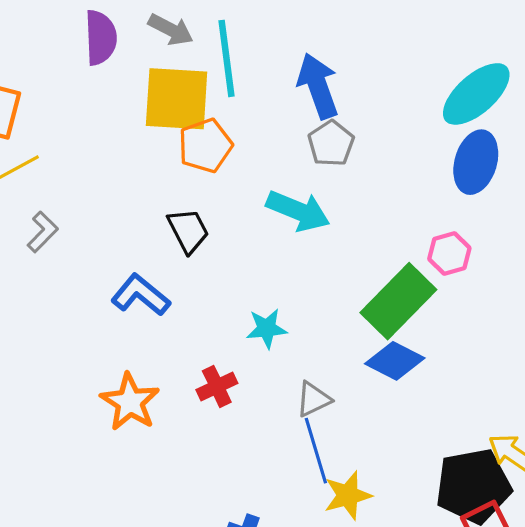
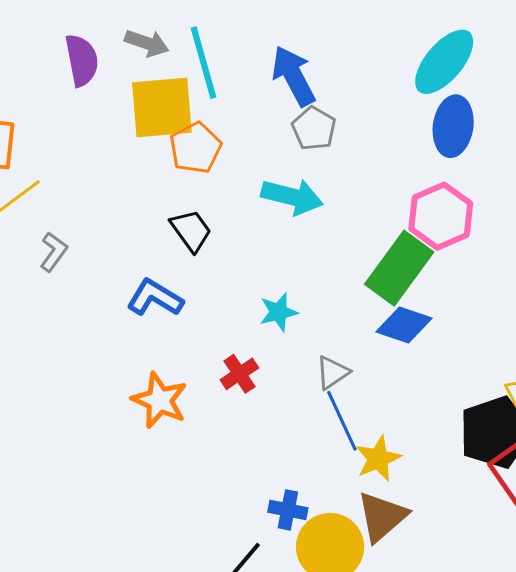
pink hexagon: (449, 253) -> (441, 216), size x1.6

